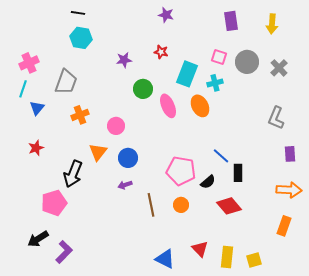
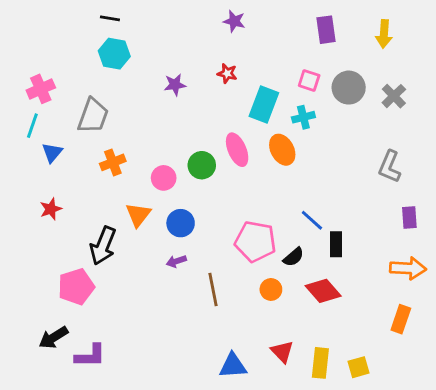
green circle: (143, 89) -> (202, 165), moved
orange circle: (181, 205) -> (271, 289), moved
purple L-shape: (64, 252) -> (90, 356), turned 45
blue triangle: (165, 259) -> (233, 366), turned -30

